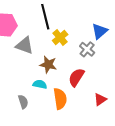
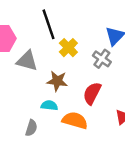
orange semicircle: (60, 99) -> (75, 120), turned -60
gray semicircle: (23, 102) -> (31, 128), turned 40

